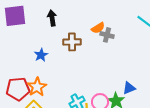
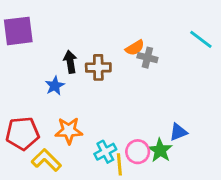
black arrow: (52, 18) -> (70, 62), moved
orange star: (37, 87) -> (69, 131), moved, turned 30

